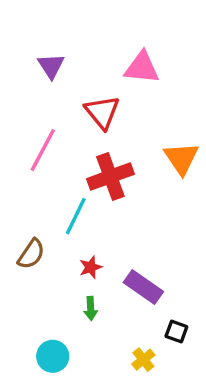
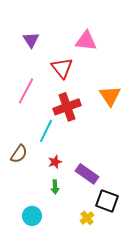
black square: (176, 332) -> (107, 201), size x1.6

